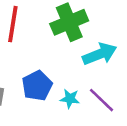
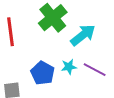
cyan star: (70, 99) -> (69, 67), moved

